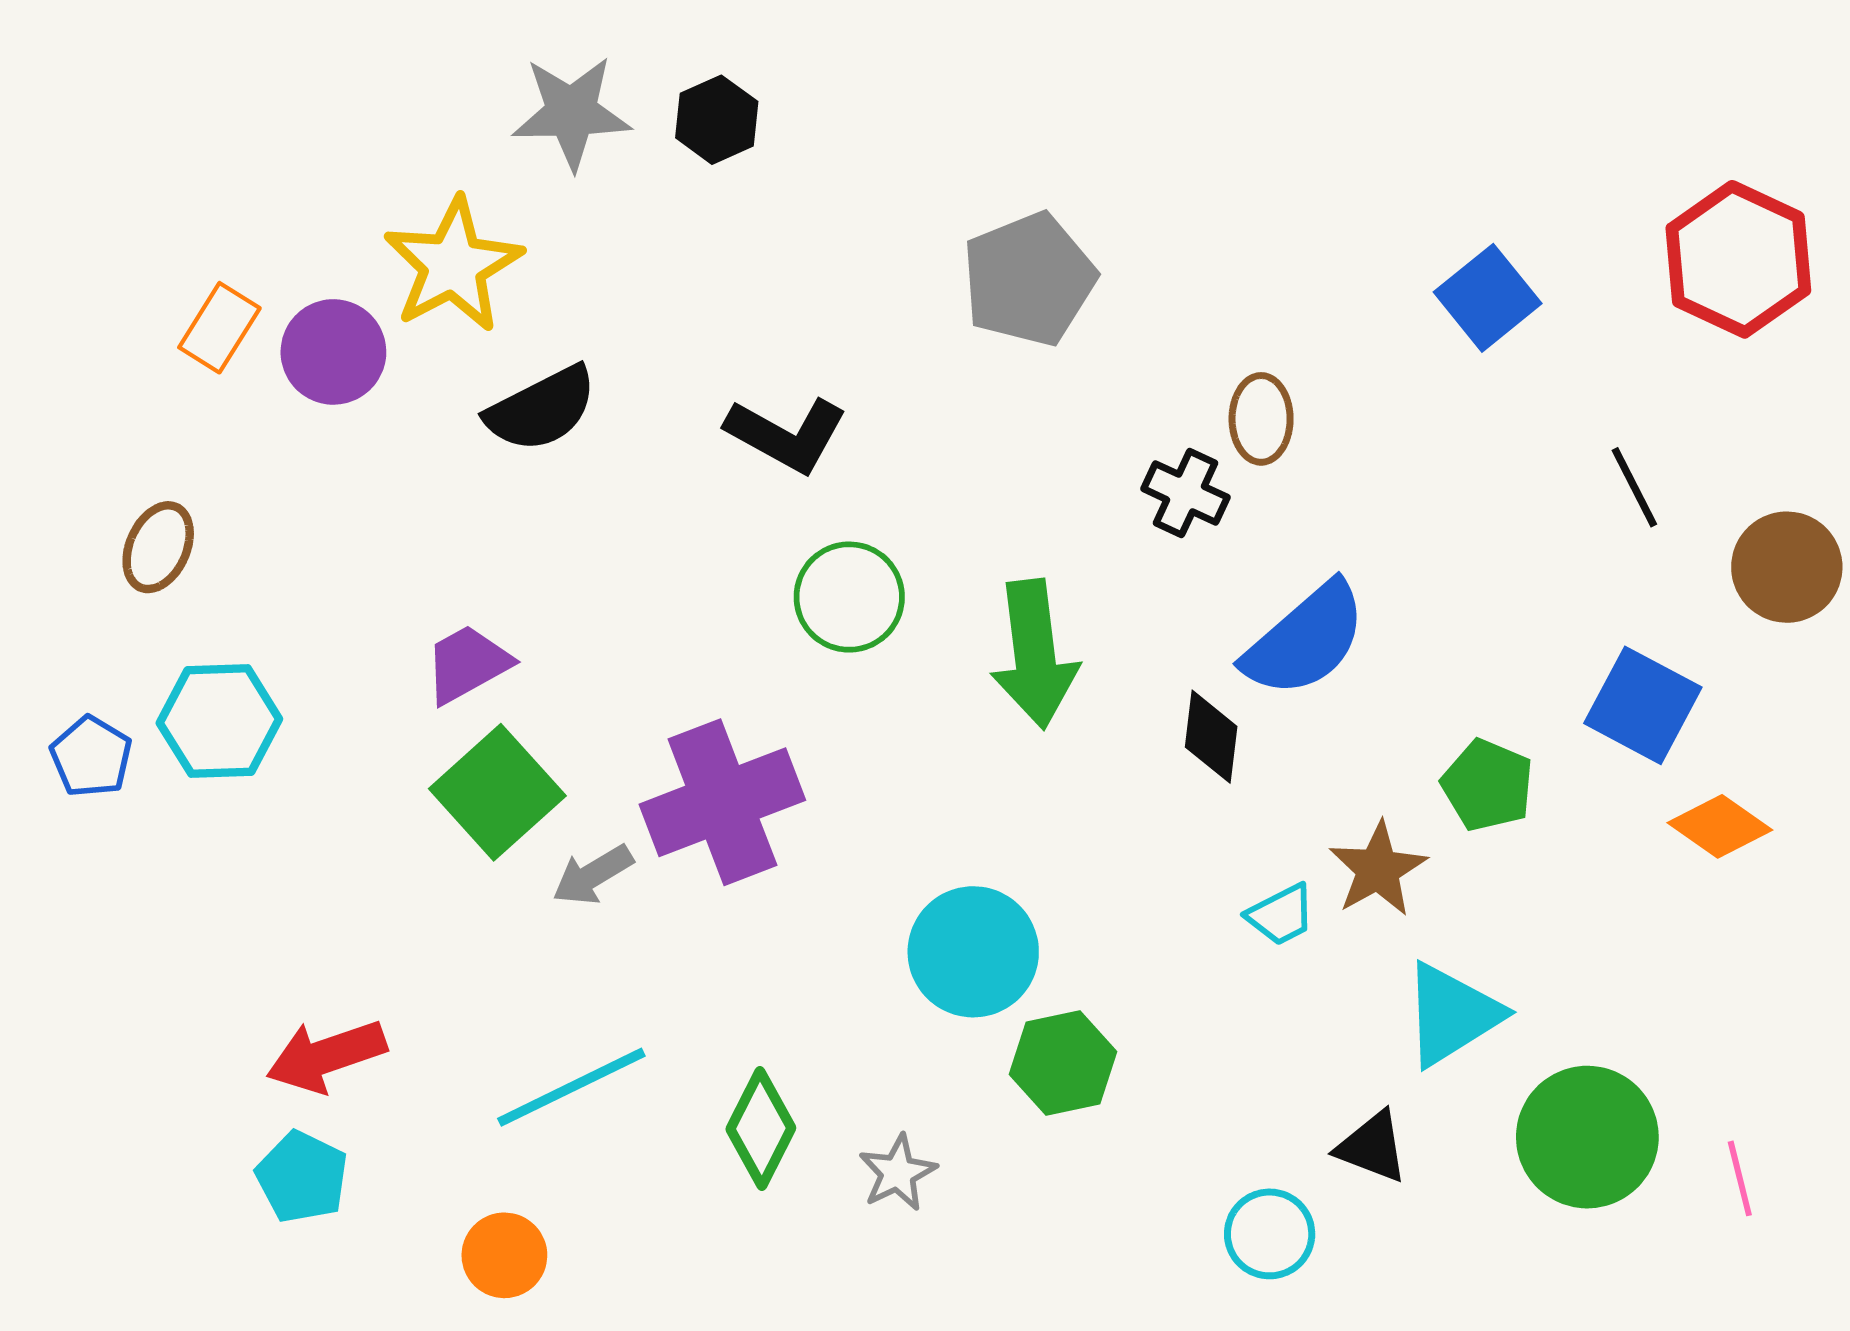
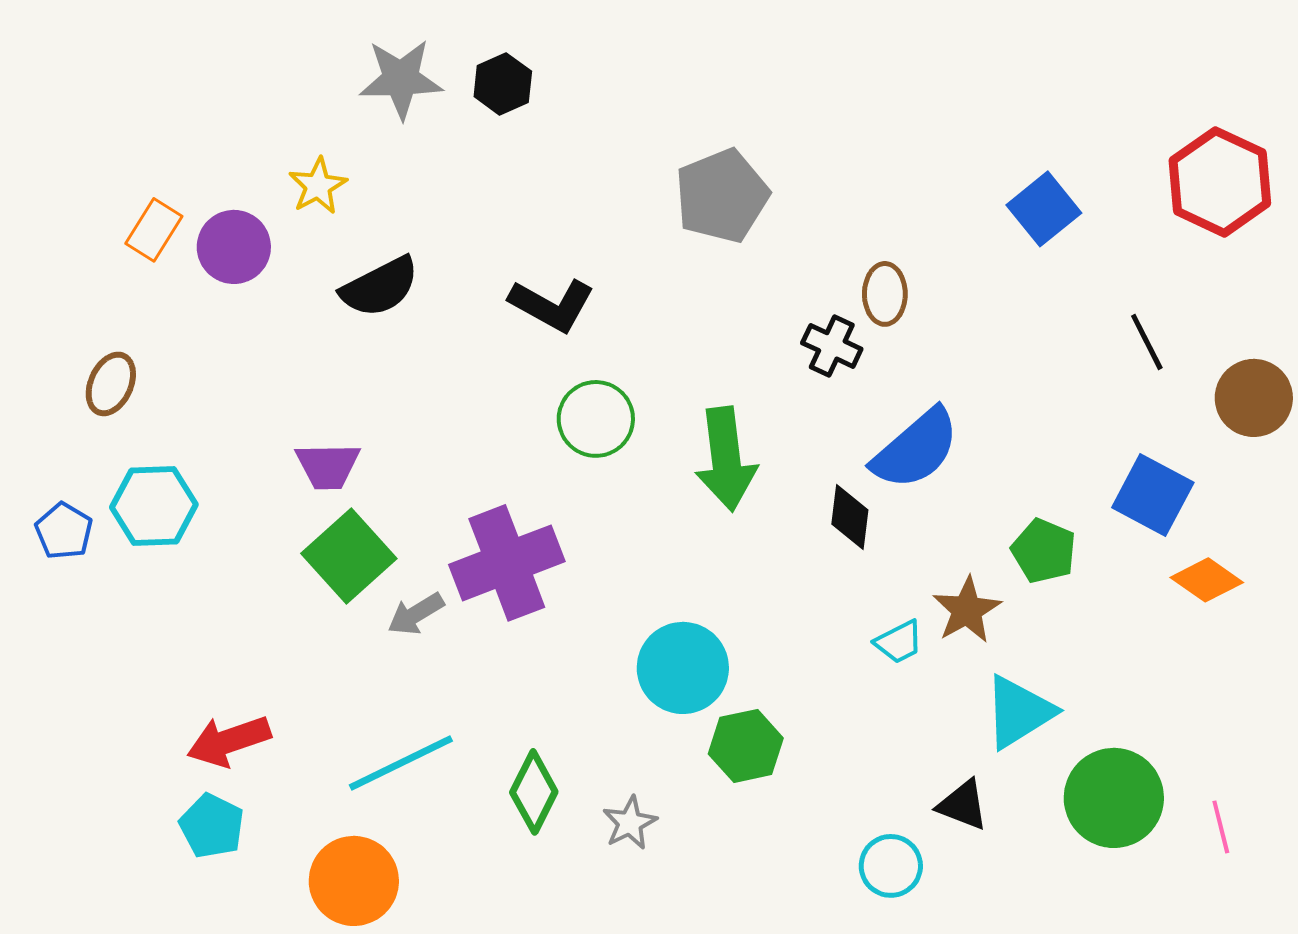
yellow star: (453, 265) -> (318, 186), size x0.6
purple trapezoid: (467, 664) -> (328, 466), turned -152
orange circle: (504, 1255) -> (354, 881), size x1.5

